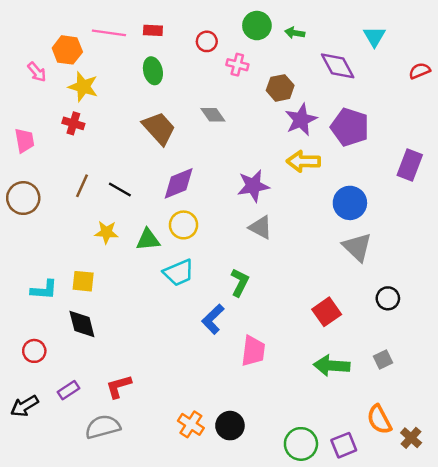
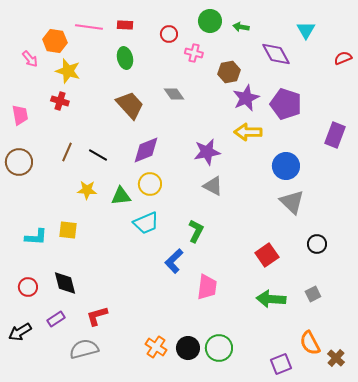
black diamond: (82, 324) -> (65, 283), moved
green circle: (301, 444) -> (219, 348), moved

